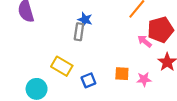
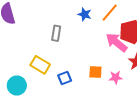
blue star: (85, 20) -> (85, 14), moved
pink arrow: (145, 41) -> (117, 42), size x1.6

